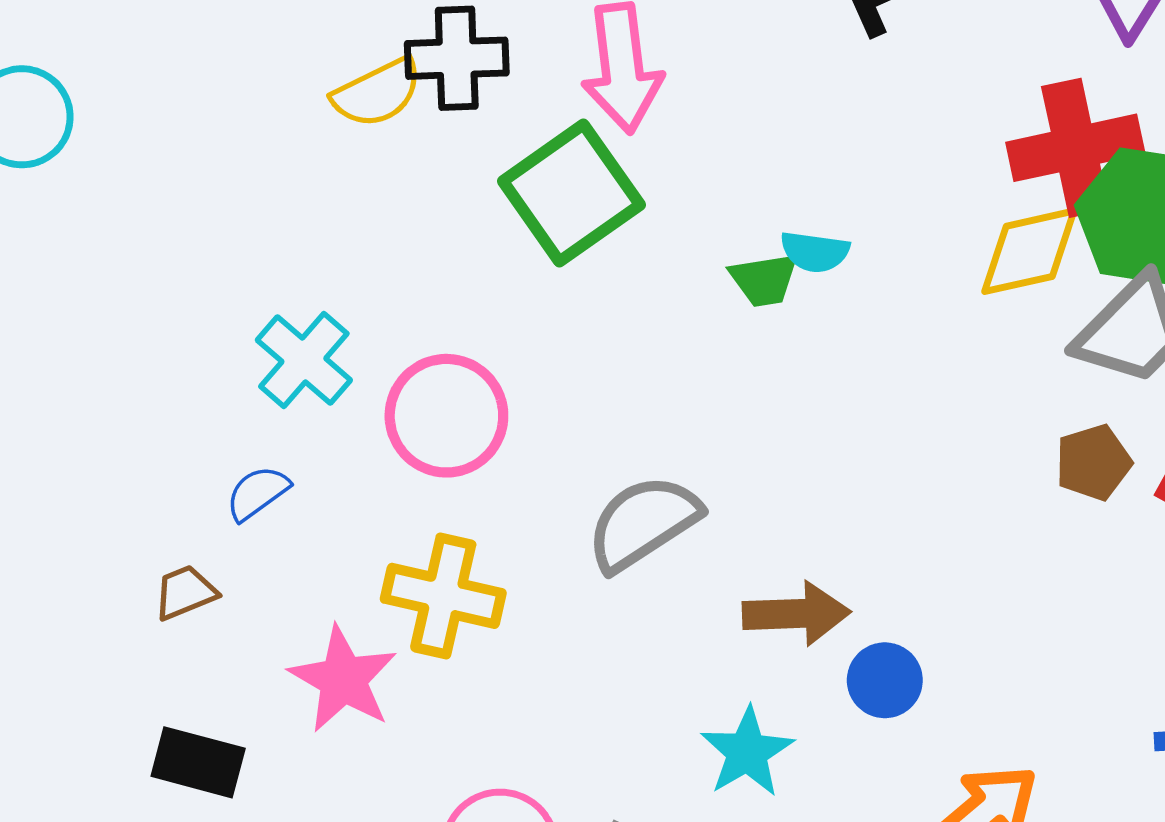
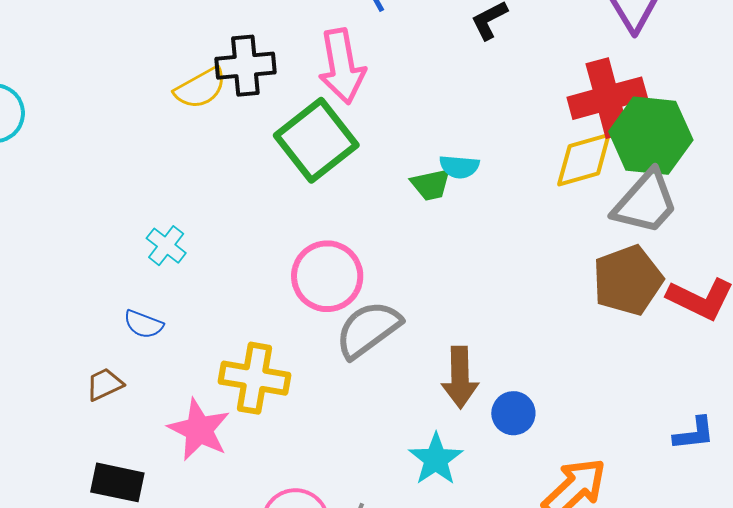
cyan cross: (304, 360) -> (166, 246), size x0.7
pink circle: (446, 416) -> (327, 276), moved
brown pentagon: (1093, 462) -> (628, 280), size x1.6
blue semicircle: (258, 493) -> (143, 324), turned -120
brown arrow: (796, 614) -> (460, 377), turned 94

